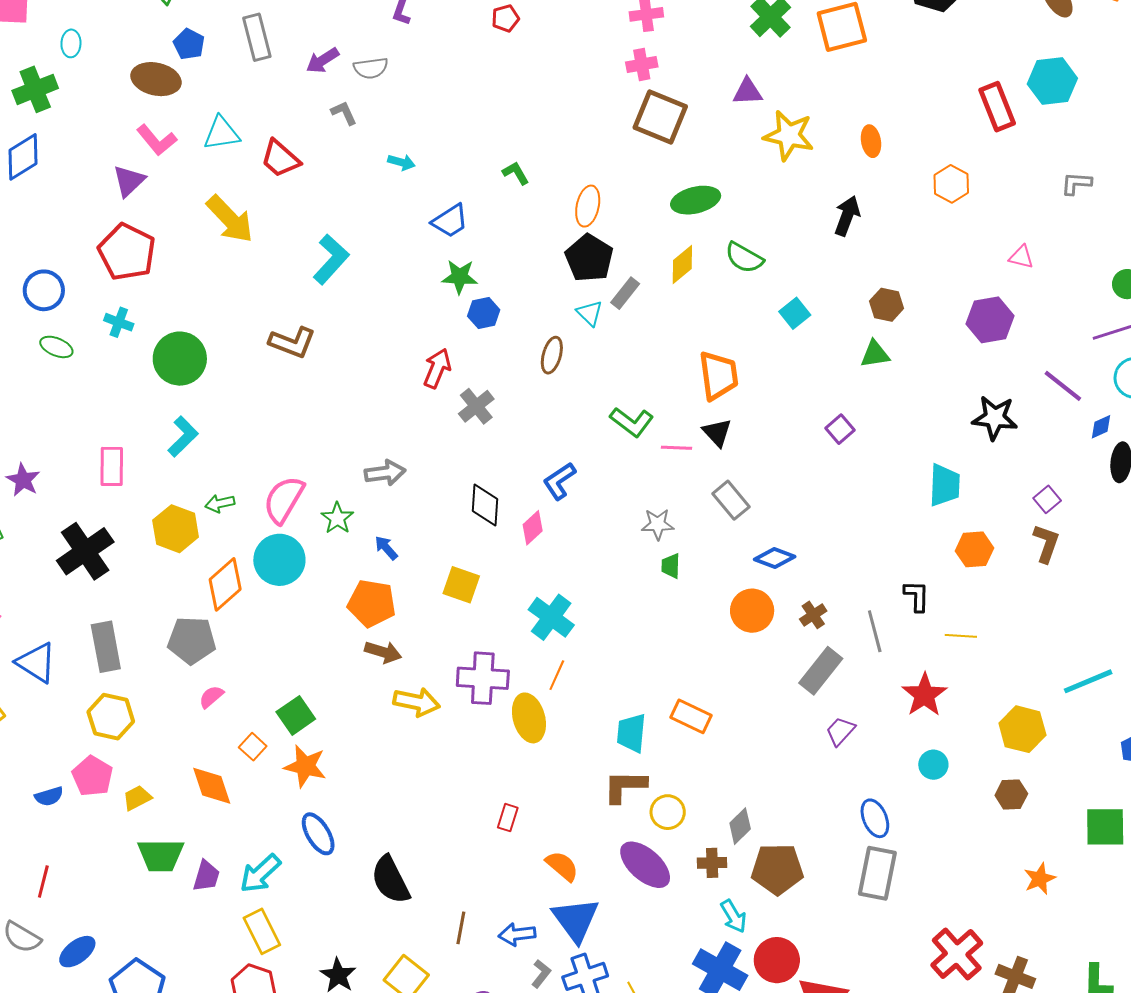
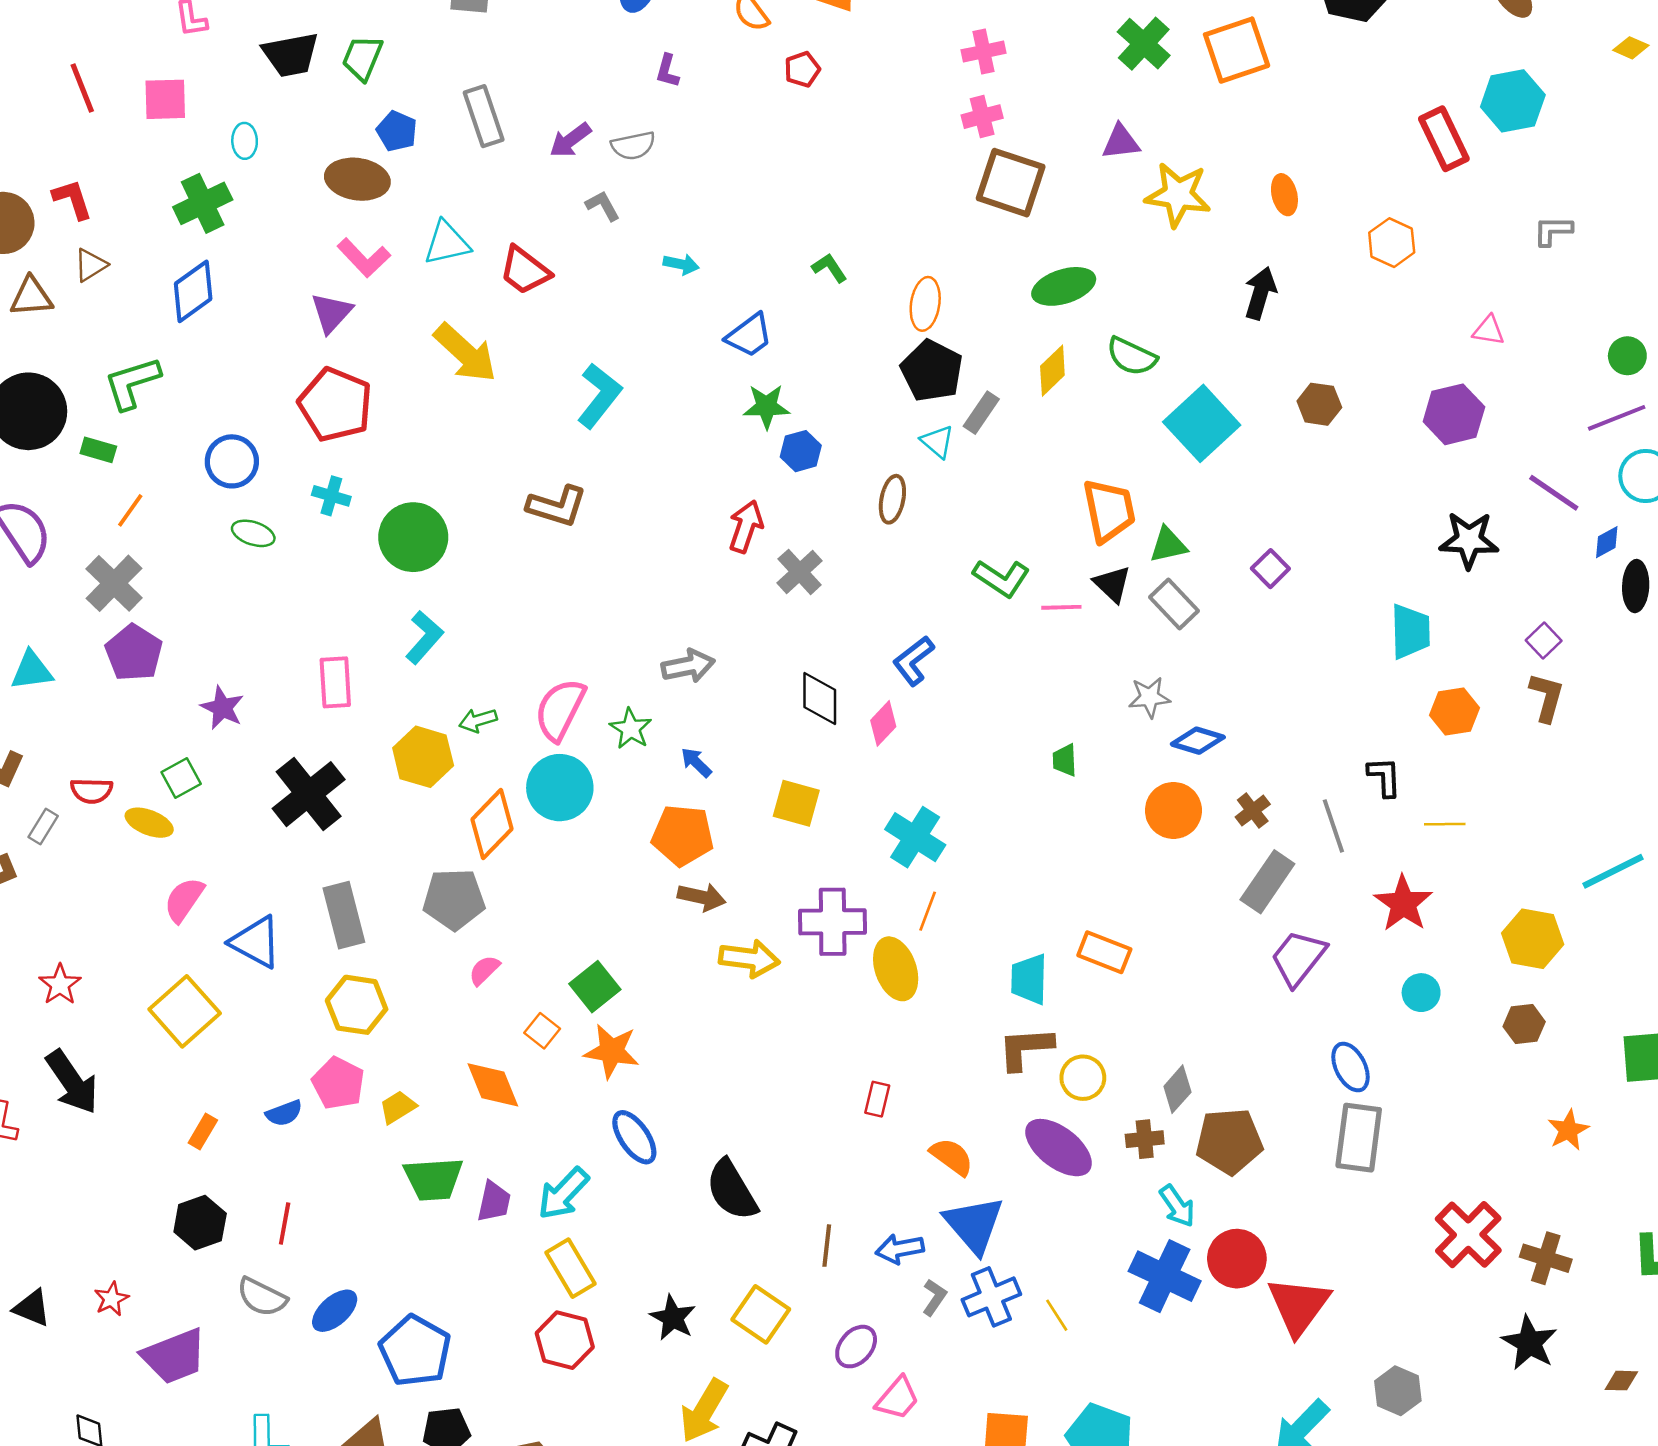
cyan square: (795, 313) -> (1202, 423), size x1.8
green triangle: (875, 354) -> (1168, 545), moved
gray rectangle: (731, 500) -> (1174, 604), moved
gray star: (658, 524) -> (1149, 697), moved
purple trapezoid: (840, 731) -> (1298, 958), size x1.5

